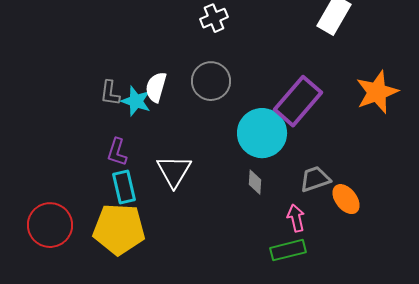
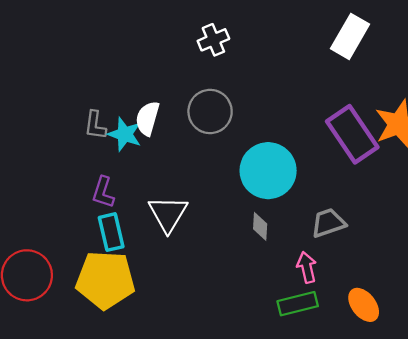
purple rectangle: (298, 101) -> (352, 134), moved, turned -75
orange ellipse: (346, 199) -> (364, 305), moved

